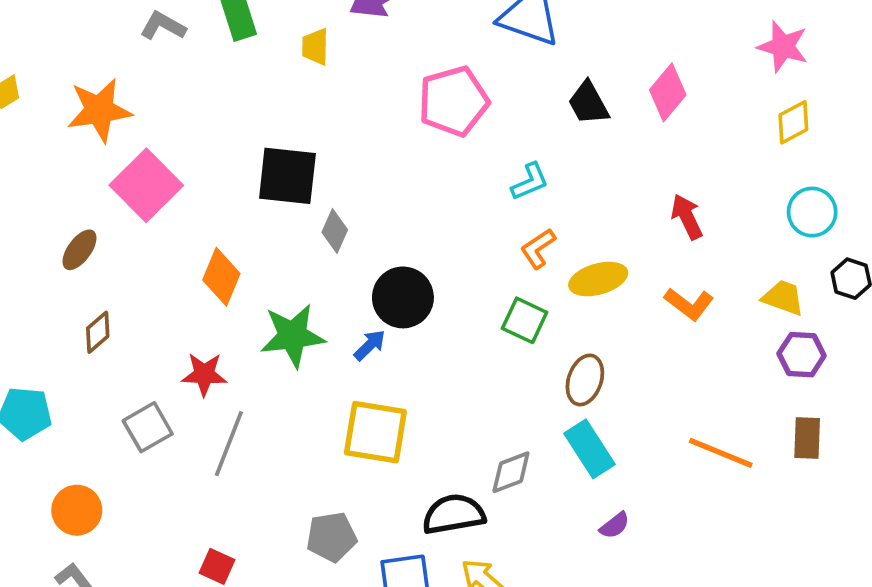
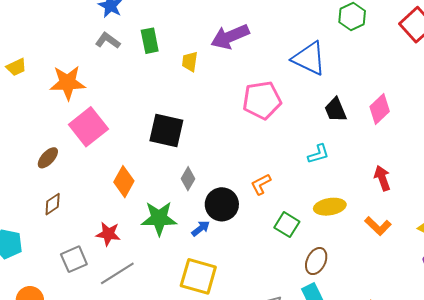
cyan L-shape: (530, 182) -> (318, 154), moved
gray diamond: (335, 231) -> (188, 179), moved
orange L-shape: (538, 248) -> (261, 184), moved
gray line: (229, 444) -> (117, 273), turned 30

